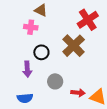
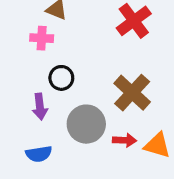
brown cross: (74, 46) -> (132, 93), moved
gray circle: (55, 81) -> (86, 124), size x1.5

